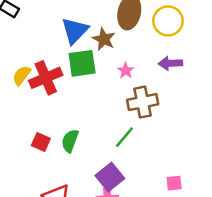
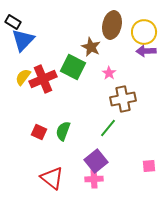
blue triangle: (75, 31) -> (23, 40), moved
green square: (82, 63) -> (73, 67), turned 35
purple arrow: (170, 63) -> (146, 51), moved

